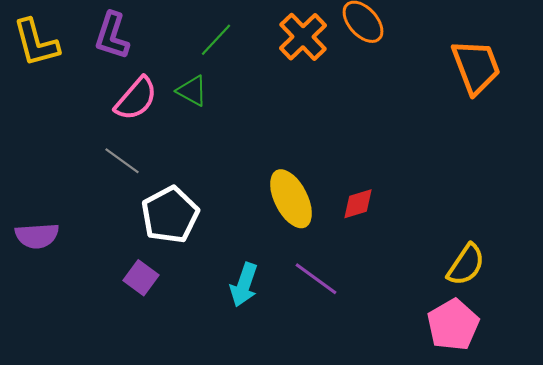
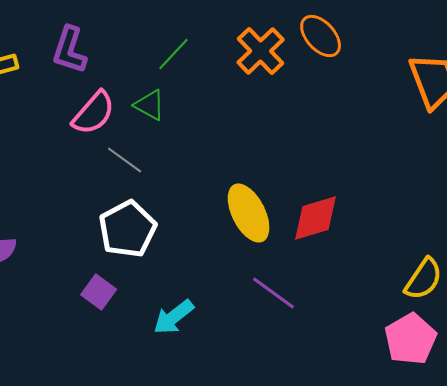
gray line: (122, 161) -> (125, 160), moved
red diamond: (358, 204) -> (316, 218), size x1.5
cyan arrow: (244, 285) -> (174, 317), moved, turned 33

